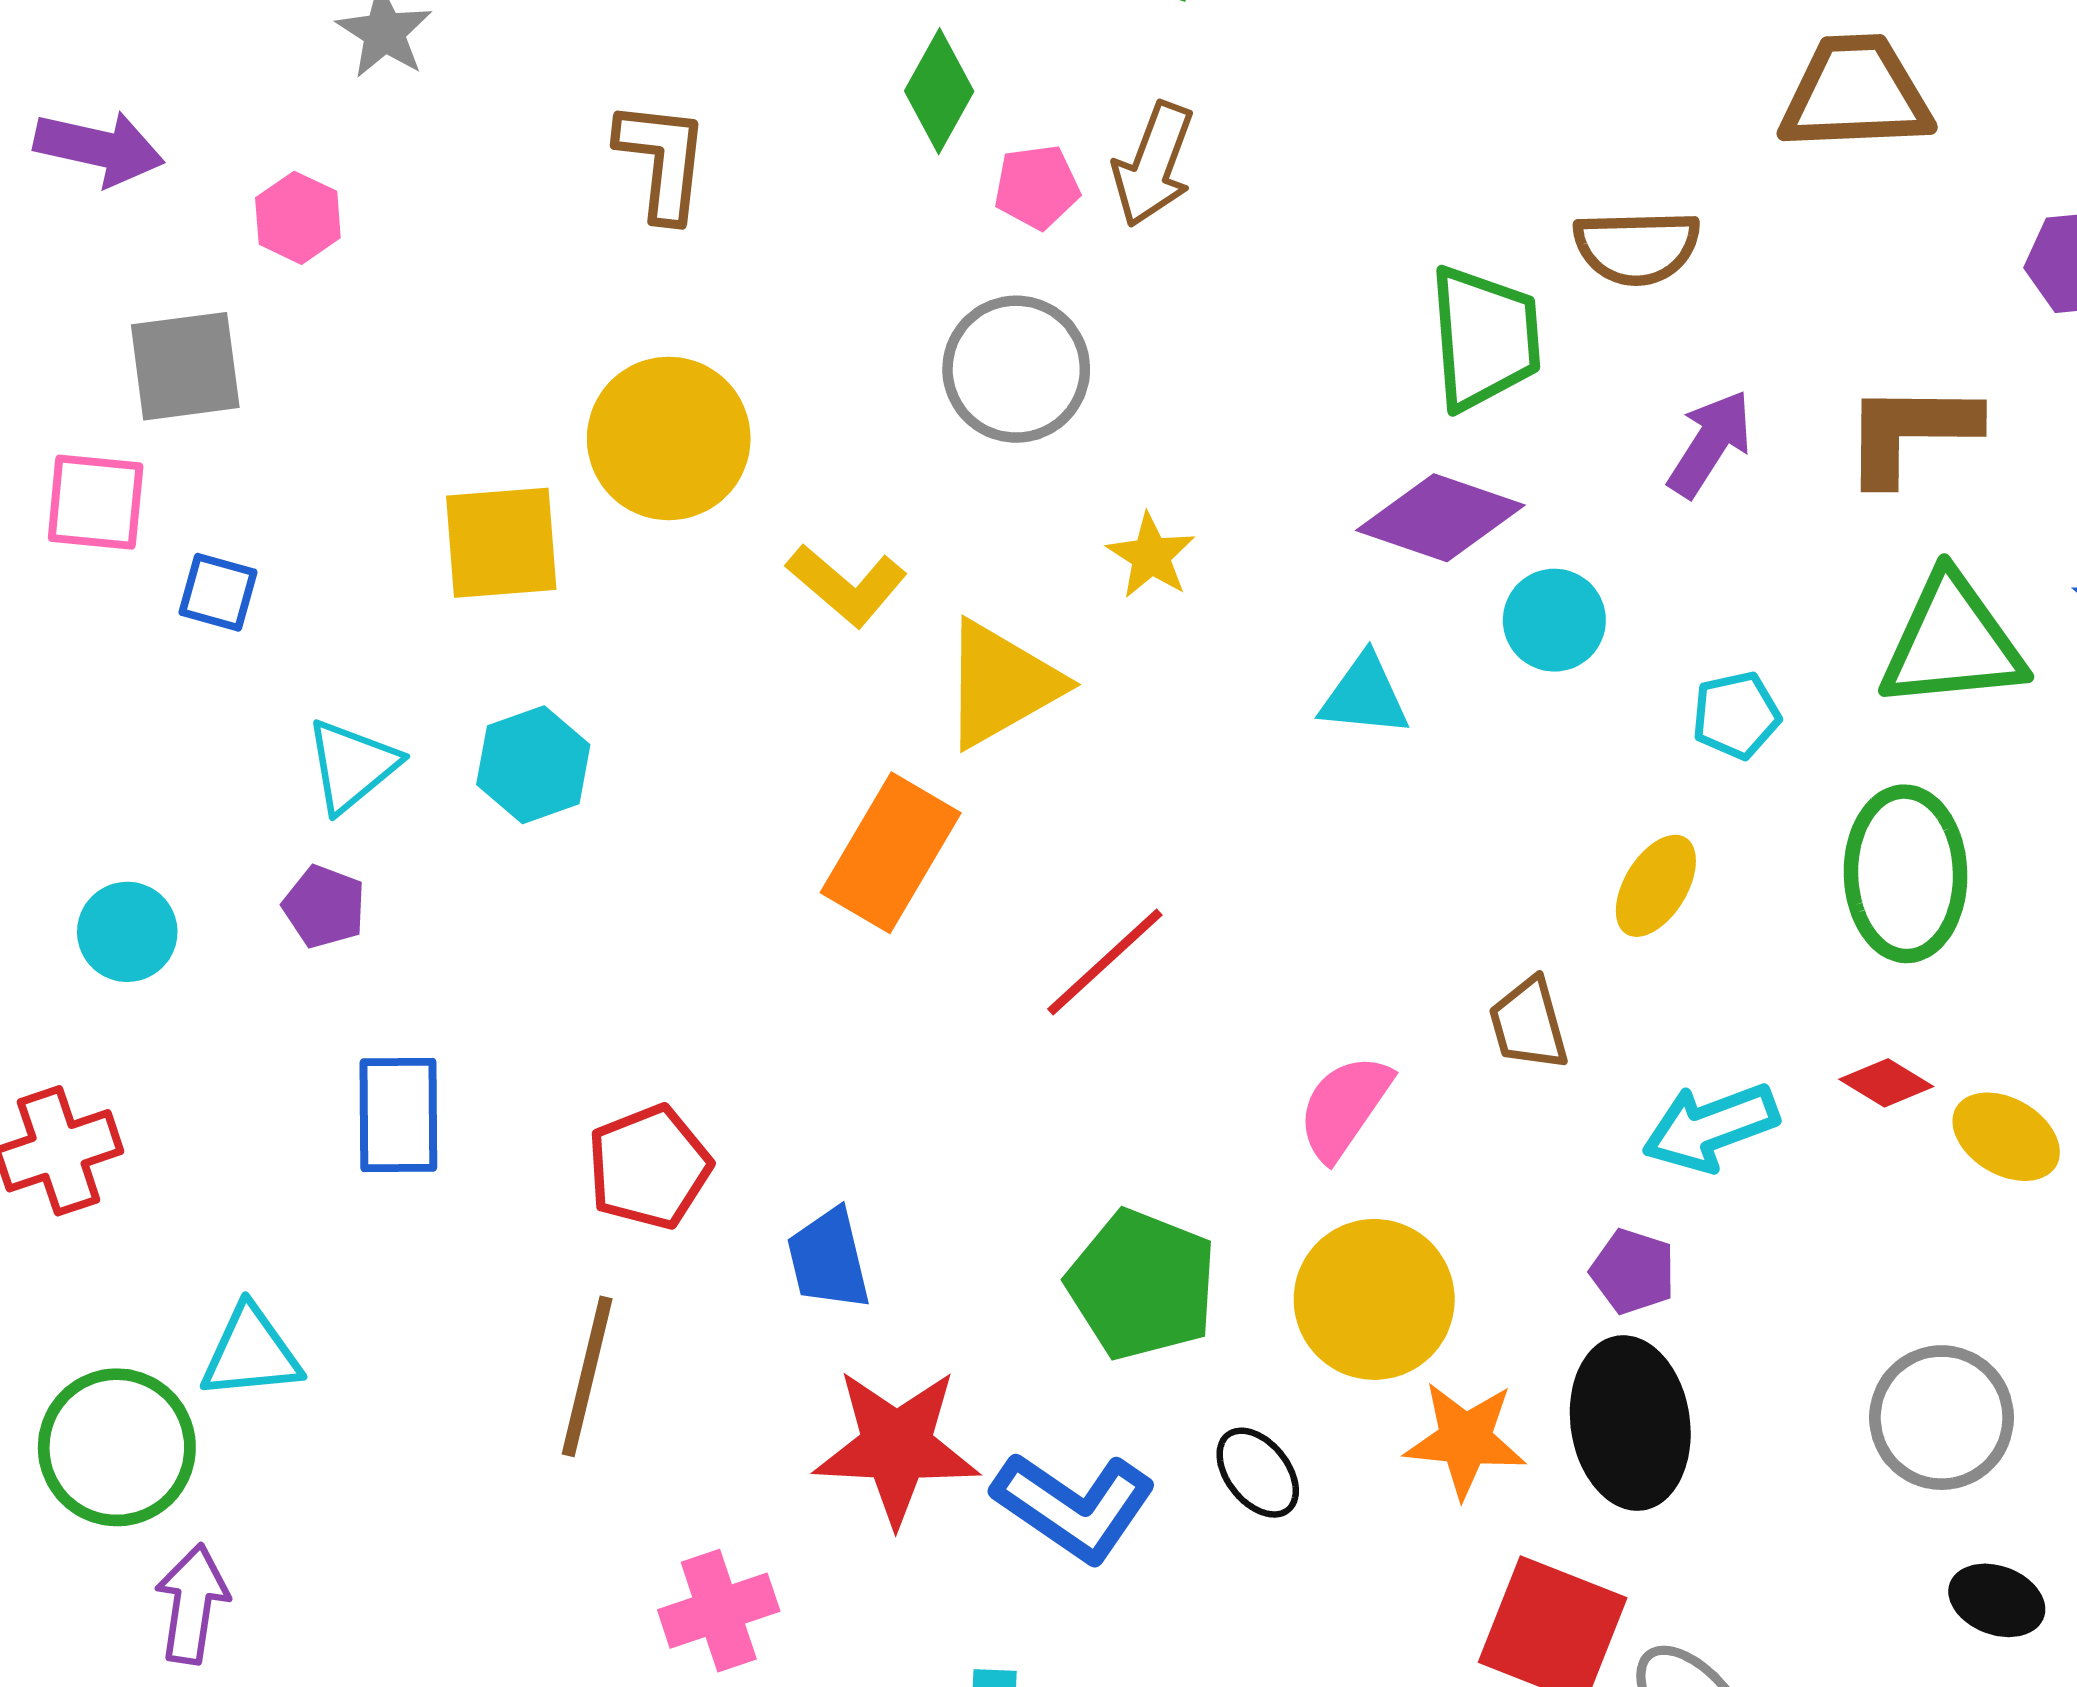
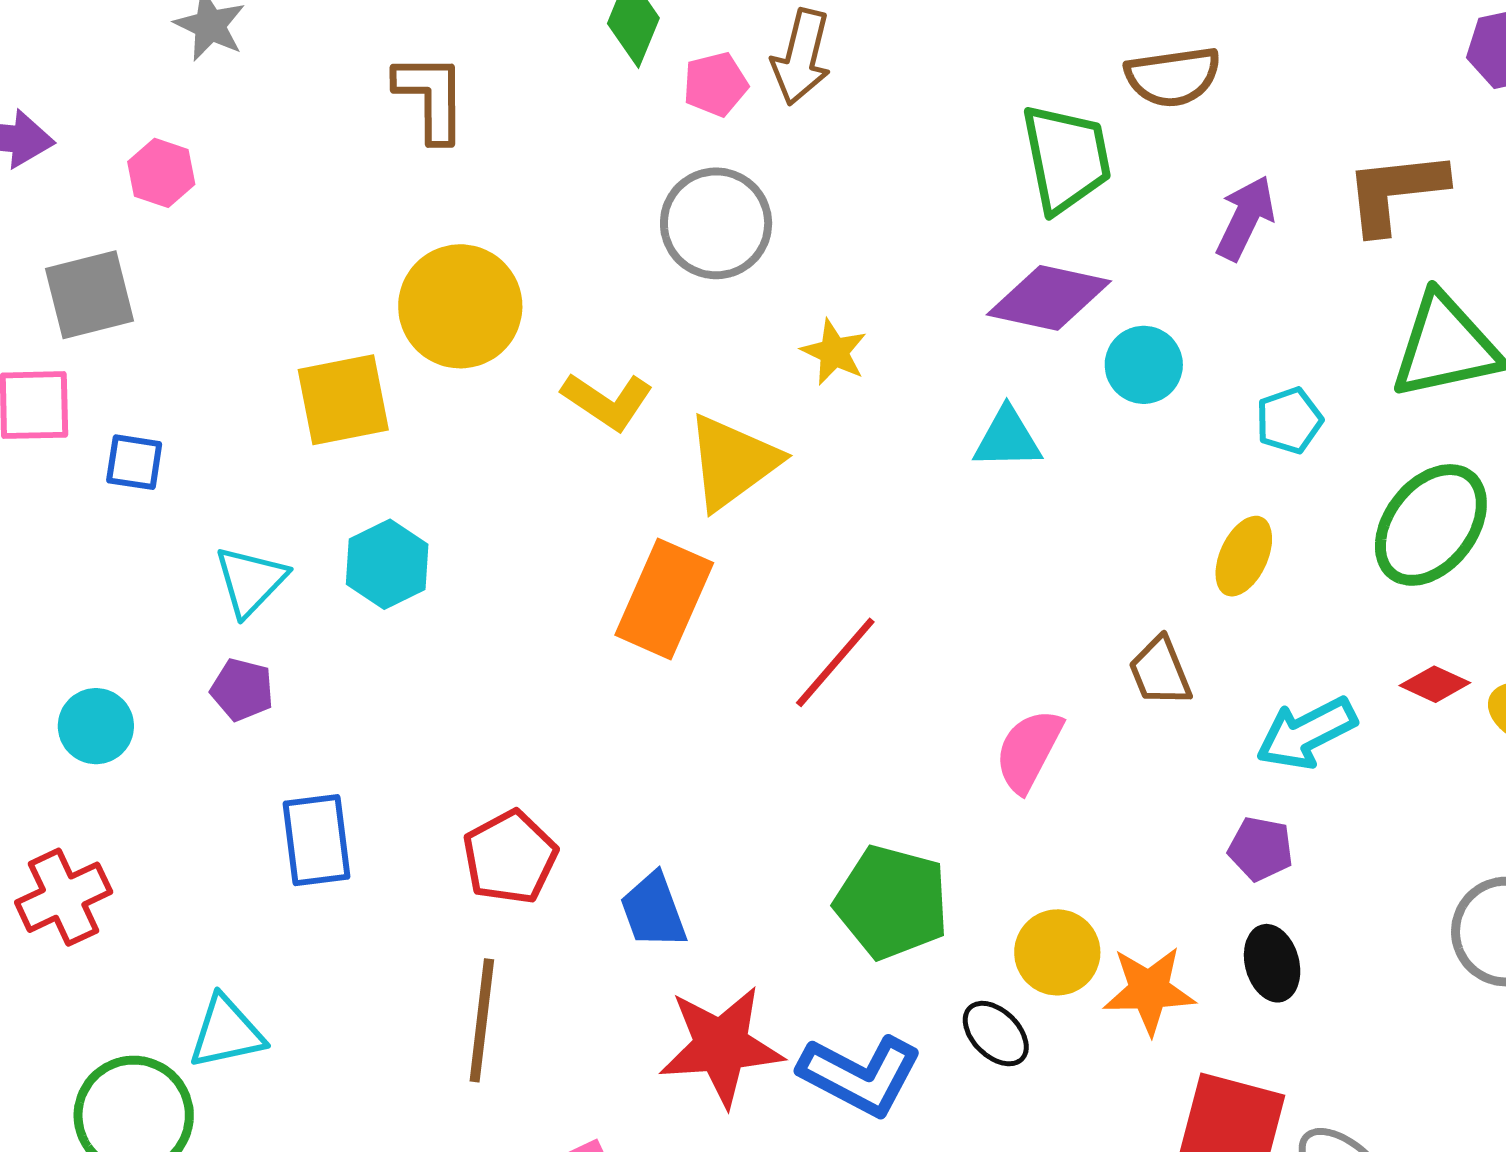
green ellipse: (1906, 874) -> (1431, 525), turned 46
yellow circle: (1374, 1299) -> (1057, 952), moved, size x0.7
black ellipse: (1630, 1423) -> (1272, 963), size x0.6

